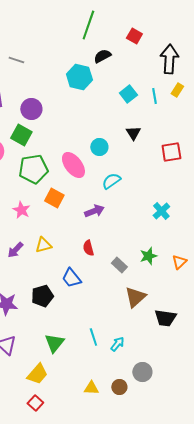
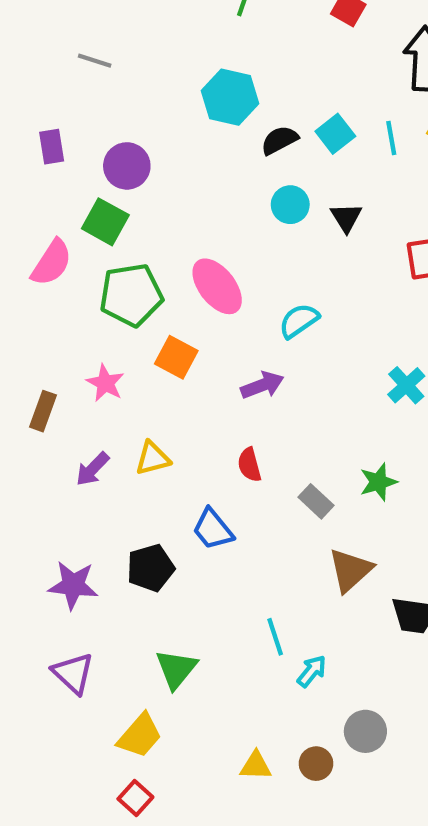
black semicircle: (102, 56) -> (279, 140), moved
cyan circle: (99, 147) -> (290, 205), moved
cyan line: (93, 337) -> (275, 637), moved

